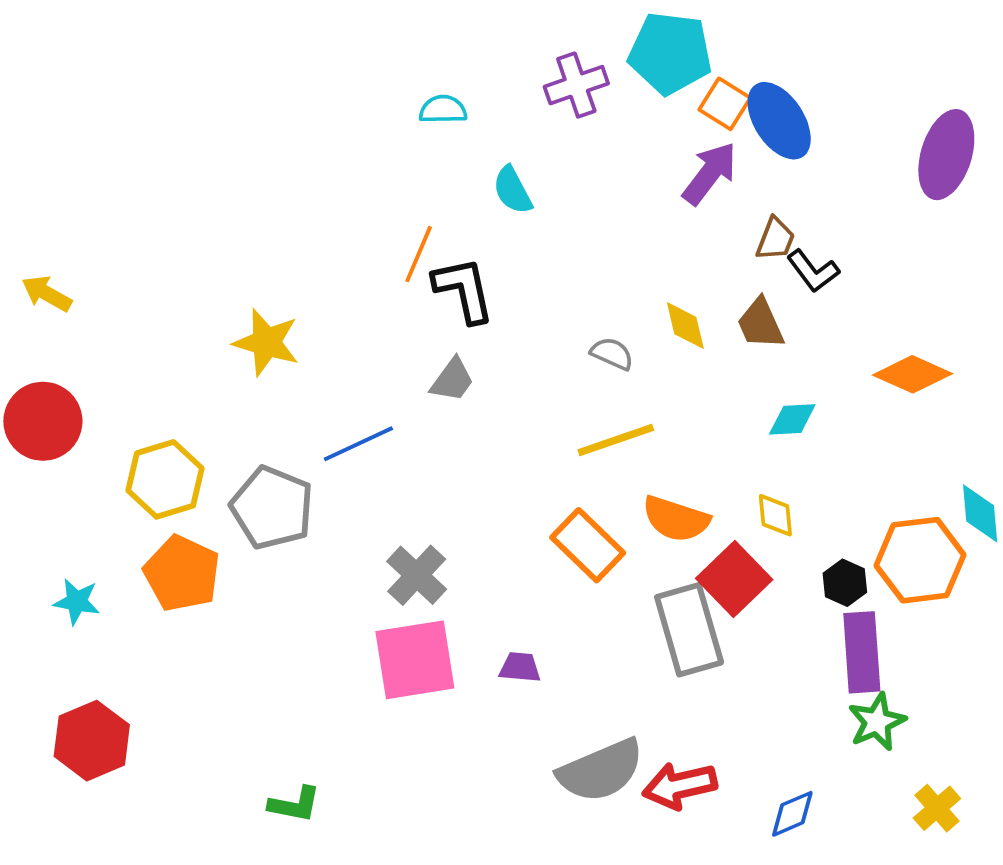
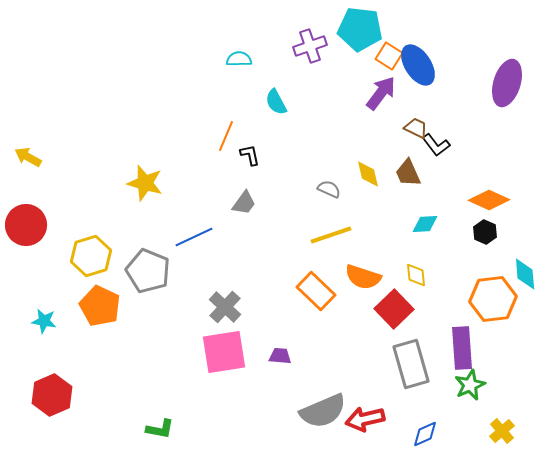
brown trapezoid: (775, 239) -> (416, 128), turned -85
black L-shape: (464, 290) -> (250, 155), size x0.6
black hexagon: (845, 583) -> (485, 232), moved
gray rectangle: (689, 630) -> (411, 364), moved

